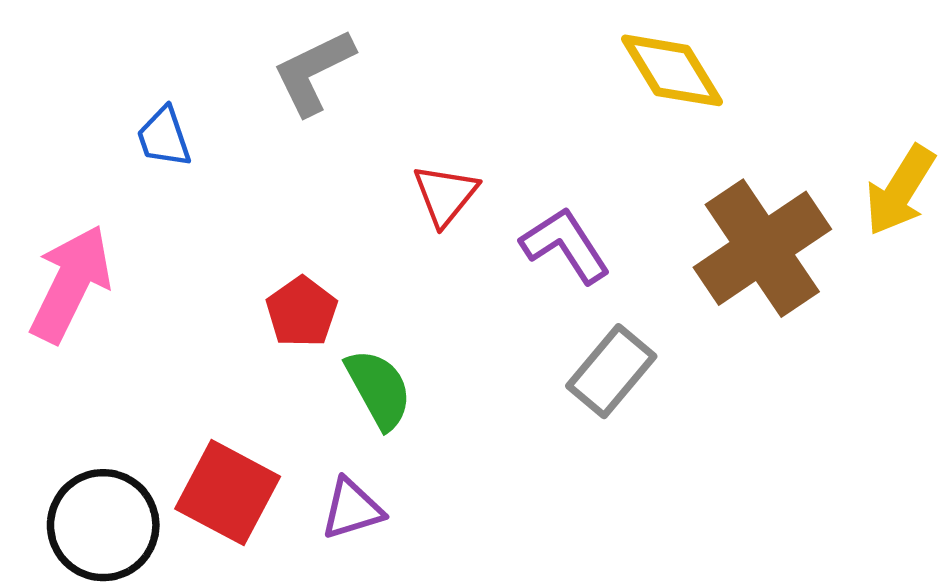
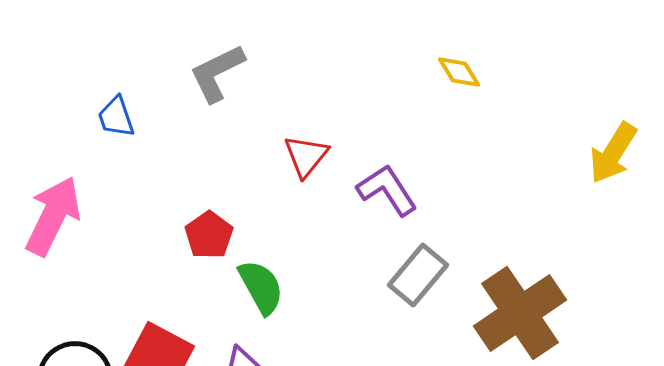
yellow diamond: (672, 70) -> (459, 72), size x0.6
brown cross: (762, 248) -> (520, 313), moved

